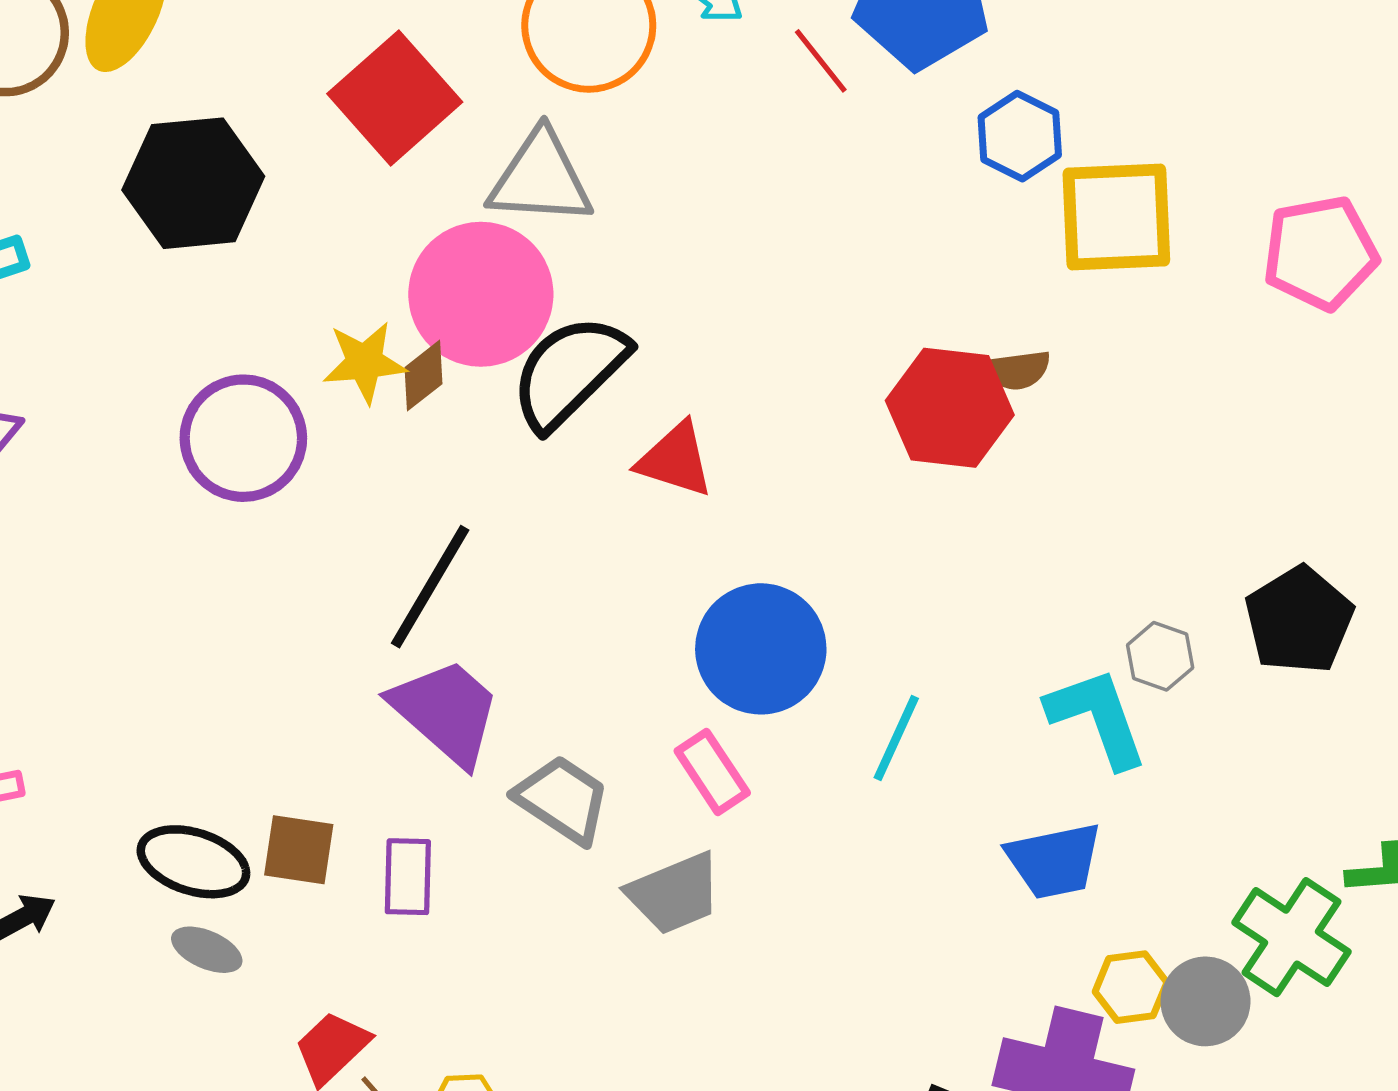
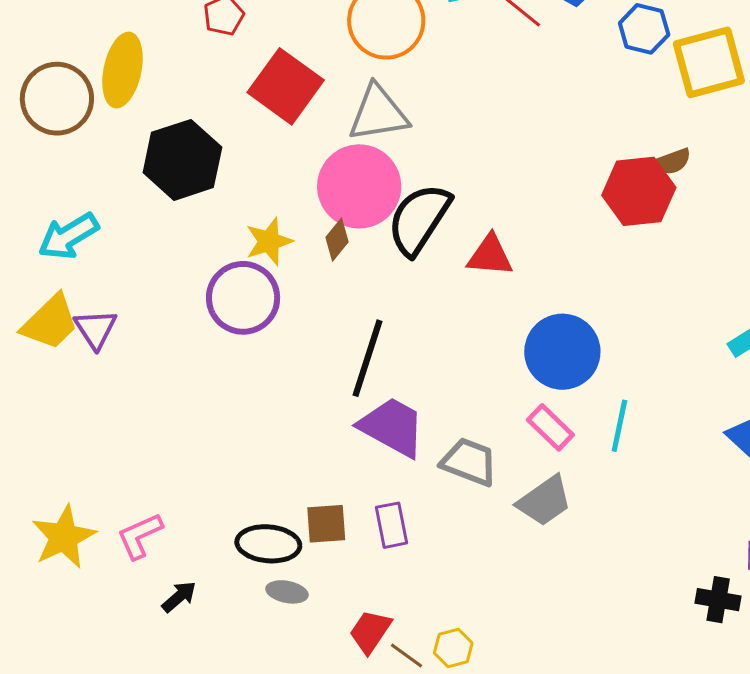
yellow star: (365, 362) -> (269, 241), moved
cyan line: (896, 738) -> (619, 426), moved

